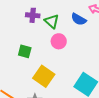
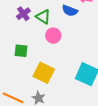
purple cross: (33, 15) -> (23, 14), turned -32

